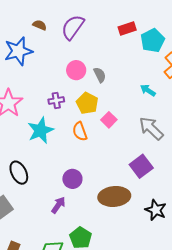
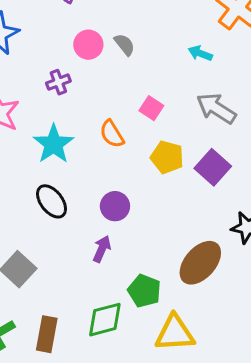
purple cross: (56, 100) -> (58, 82), moved
yellow pentagon: (87, 103) -> (167, 157), moved
black ellipse: (19, 173) -> (52, 201), moved
brown ellipse: (114, 196) -> (200, 263), moved, turned -32

